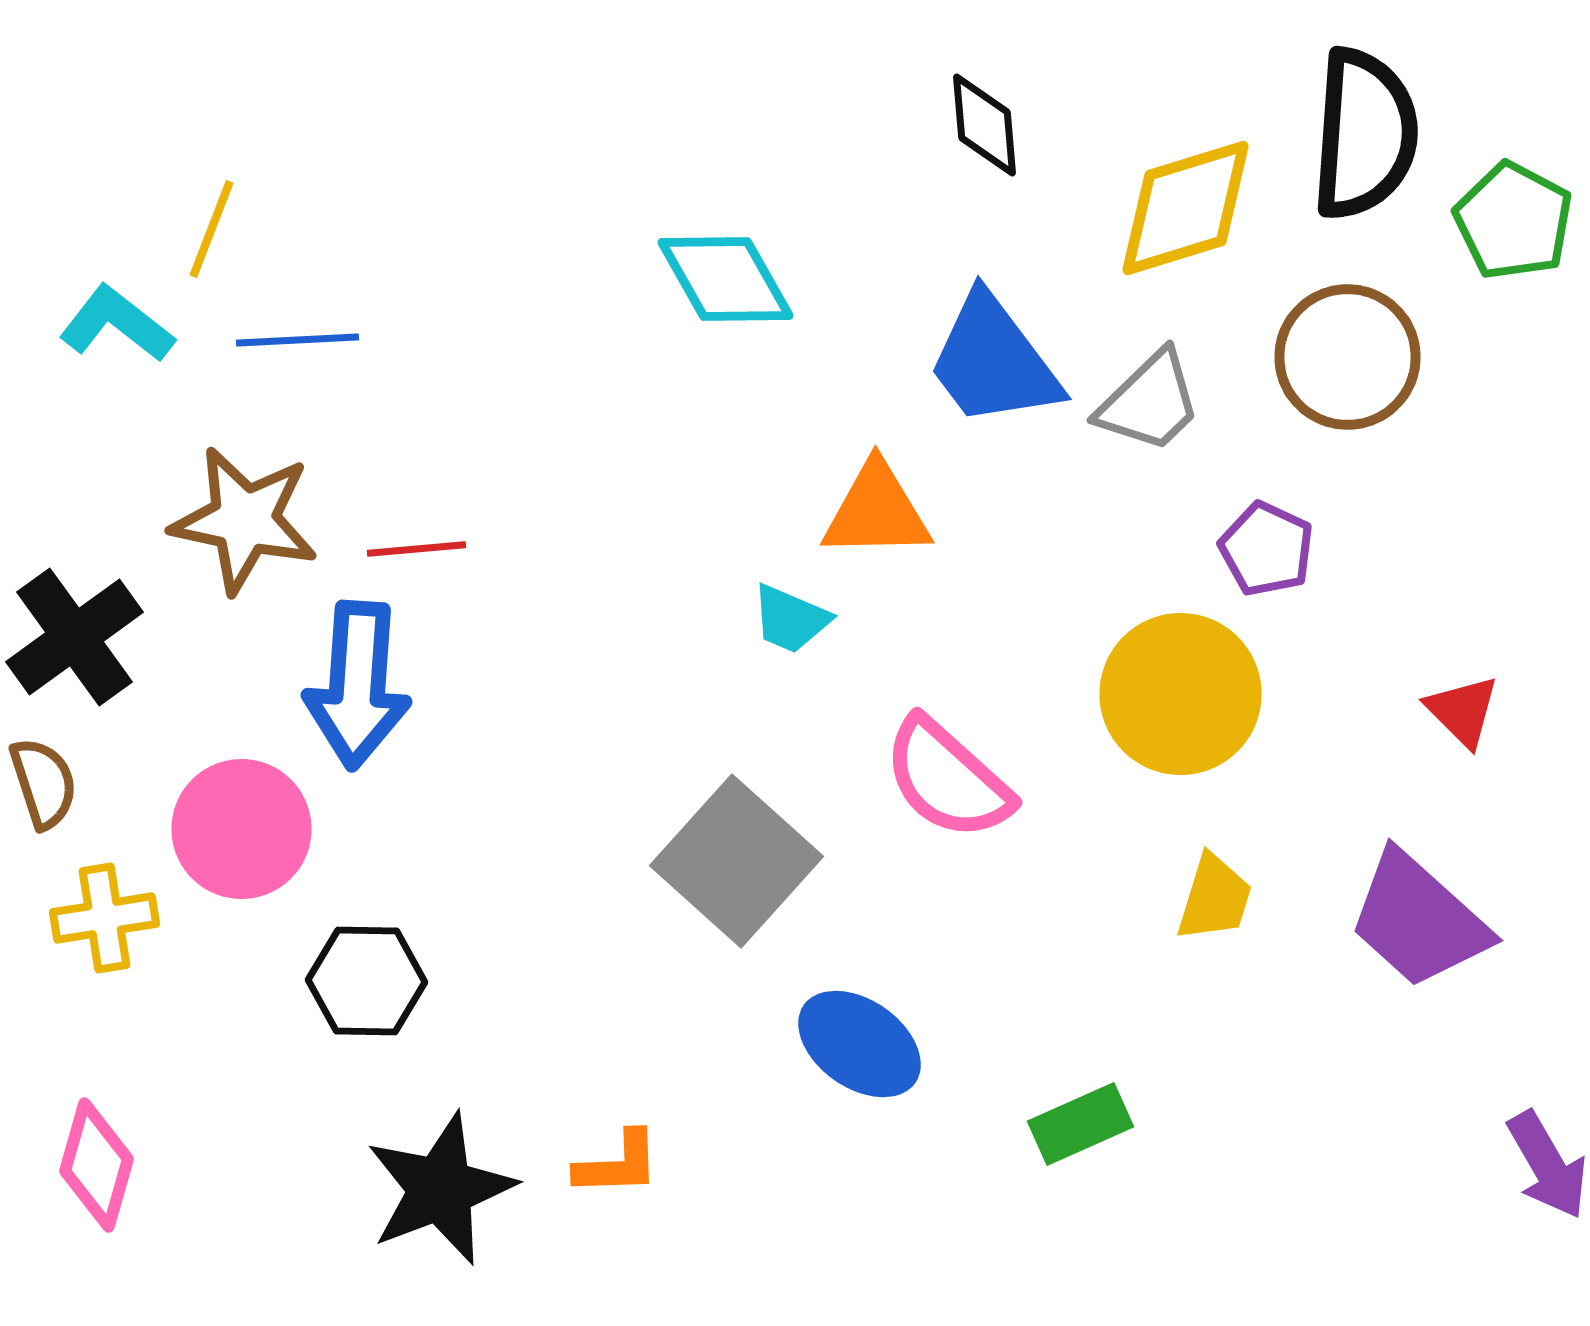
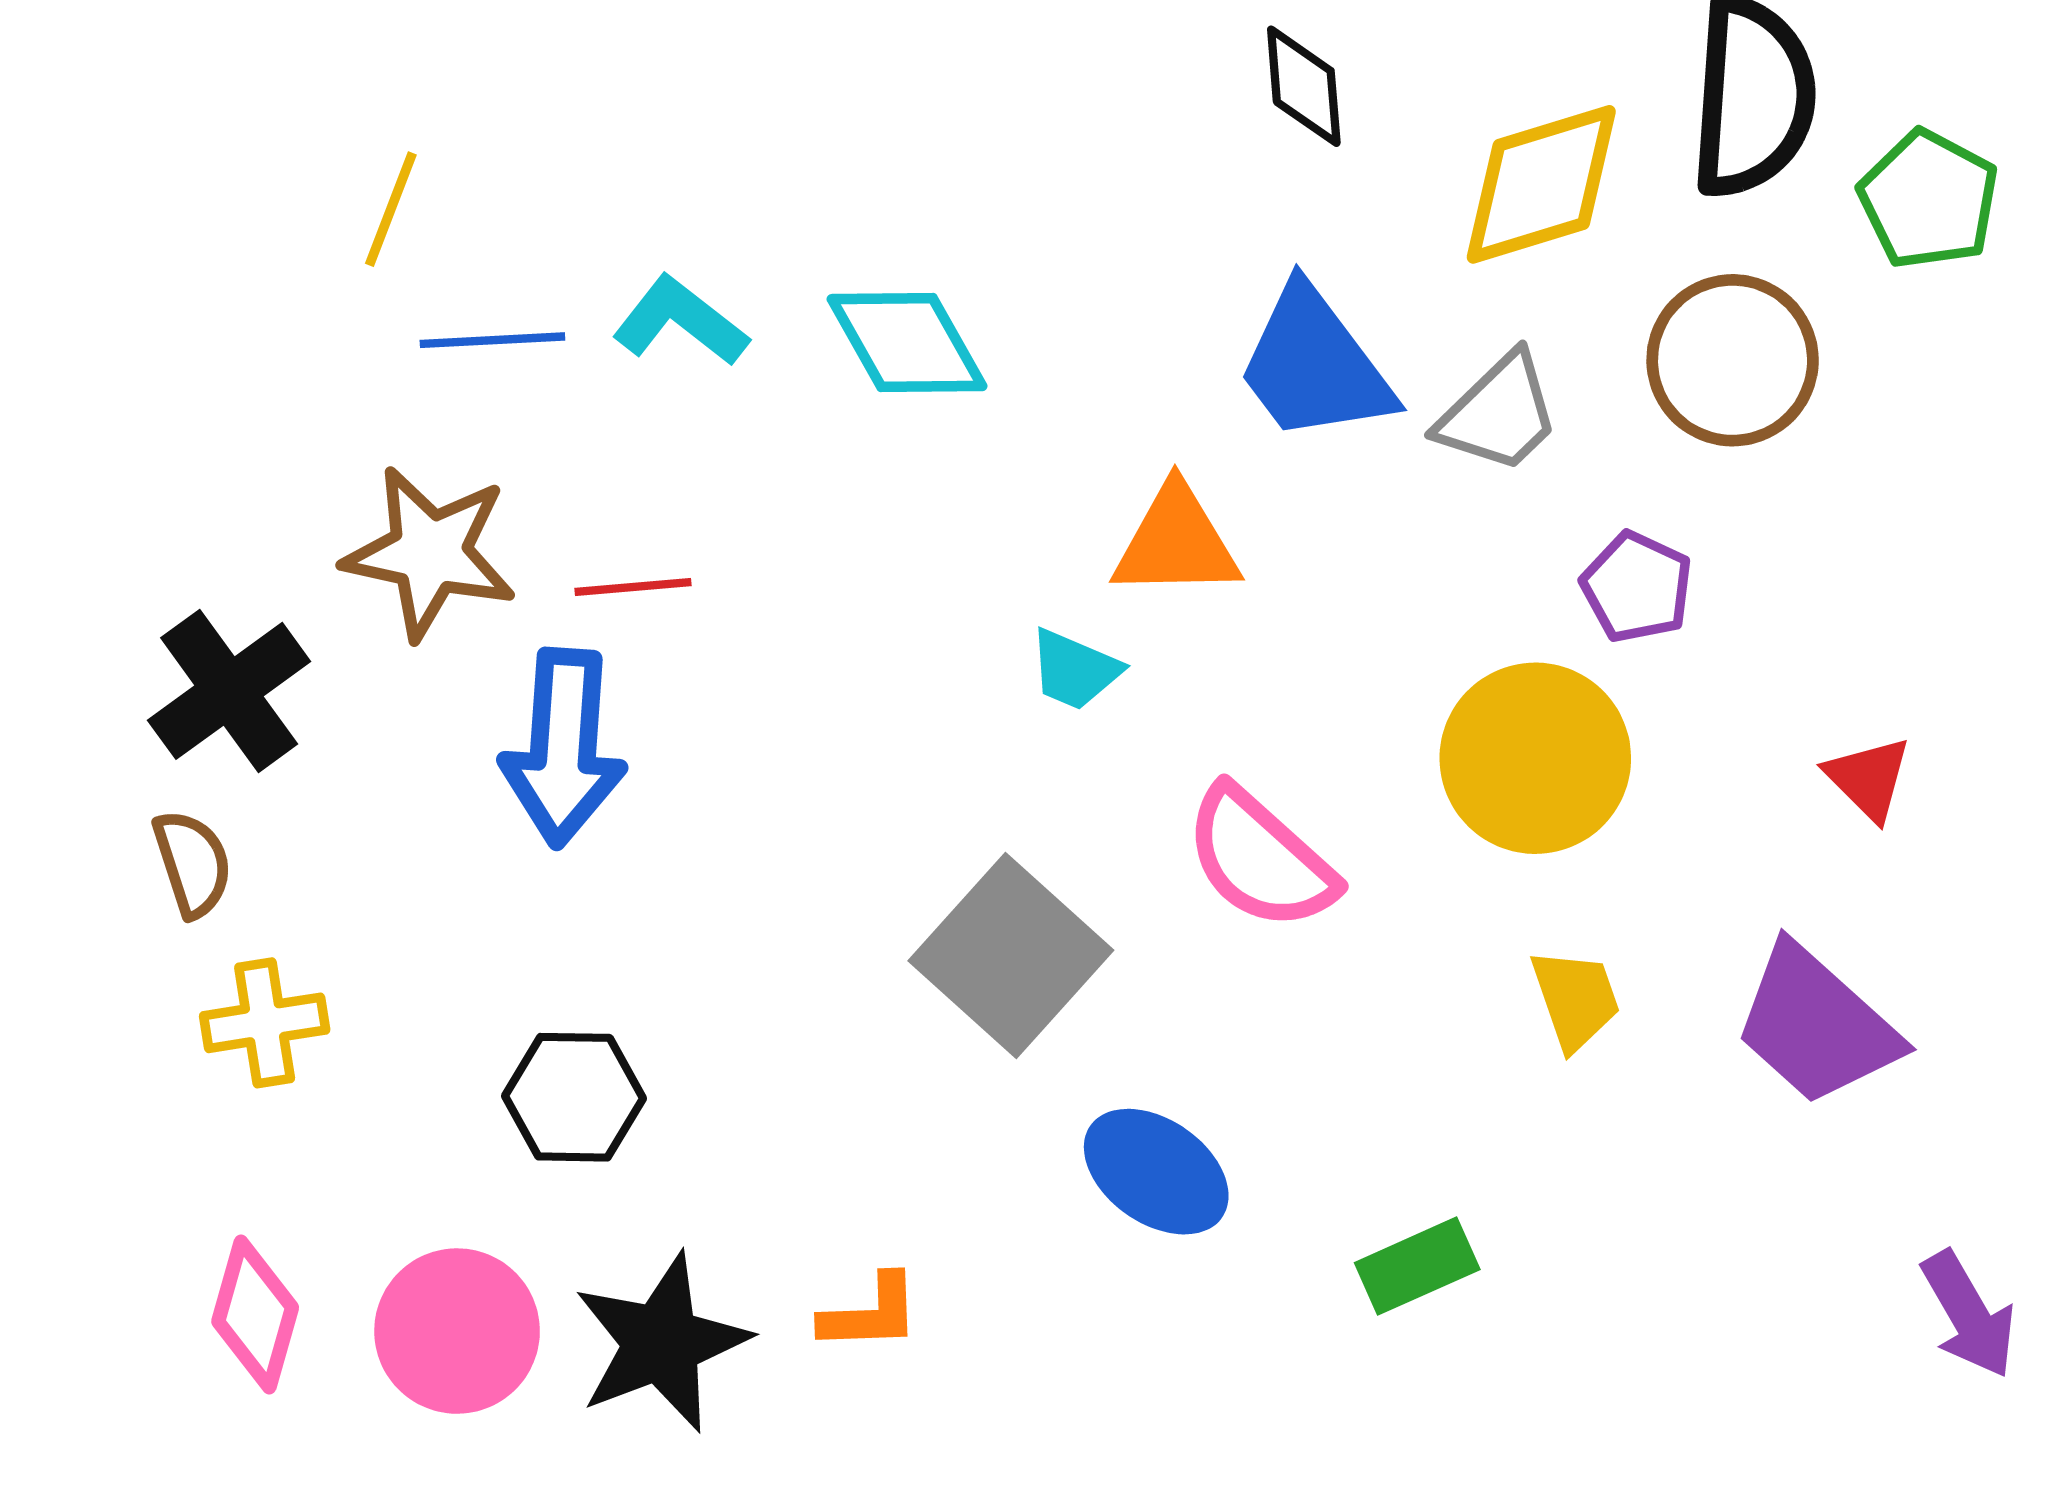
cyan diamond: (726, 279) -> (907, 343), moved
cyan L-shape: (116, 324) -> (680, 321), moved
pink circle: (242, 829) -> (457, 1331), moved
yellow trapezoid: (1214, 898) -> (1575, 999), turned -36

